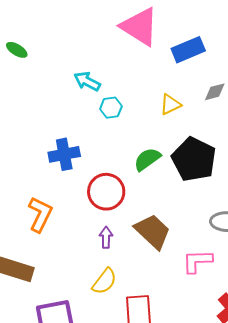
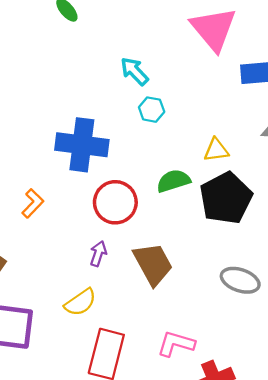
yellow triangle: (170, 105) -> (216, 150), moved
blue cross: (64, 154) -> (82, 145), size x1.4
orange L-shape: (40, 214) -> (33, 203), size x0.7
pink L-shape: (197, 261) -> (176, 344), moved

